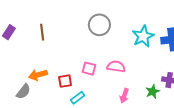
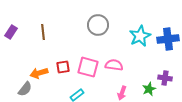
pink square: (89, 69) -> (88, 67), size x1.5
red square: (65, 81) -> (63, 67), moved

